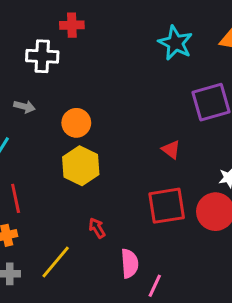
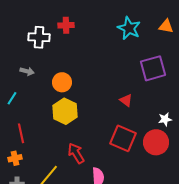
red cross: (72, 25) -> (66, 25), moved
red square: (167, 206) -> (123, 138), turned 32
red arrow: (97, 228) -> (76, 153), size x1.5

